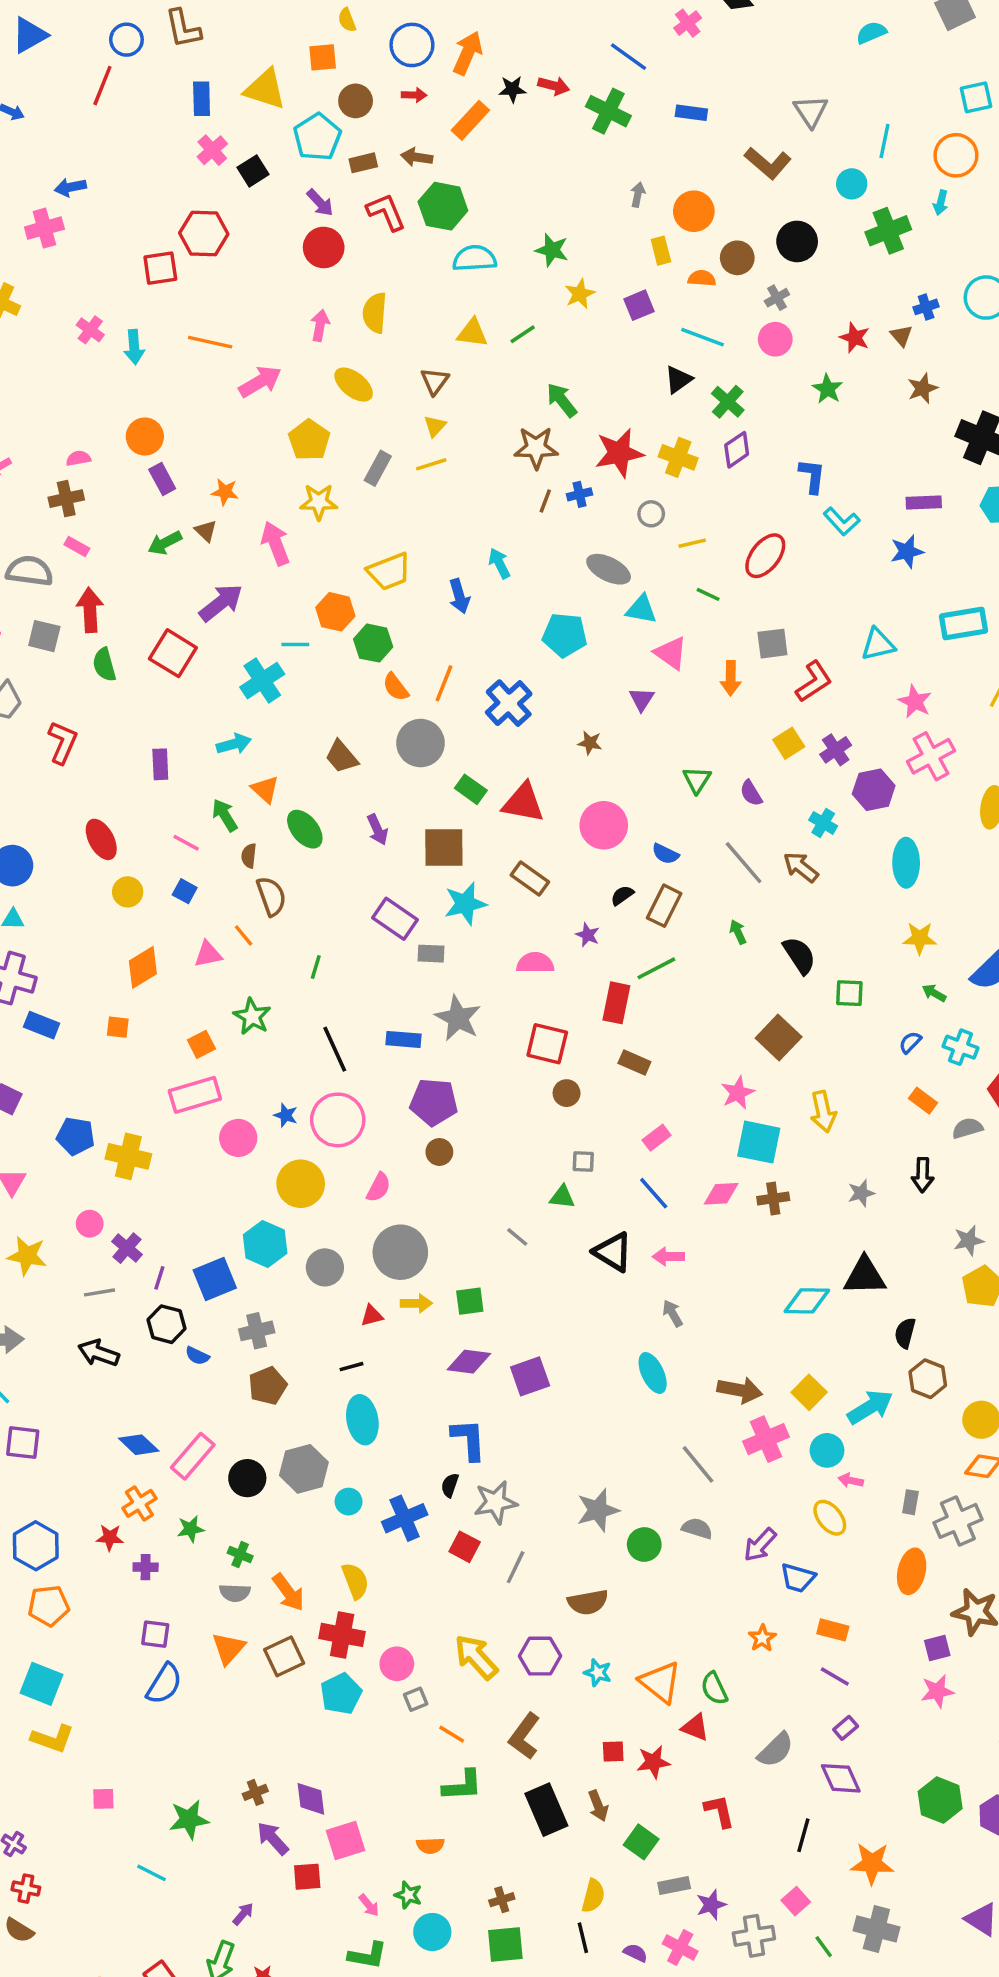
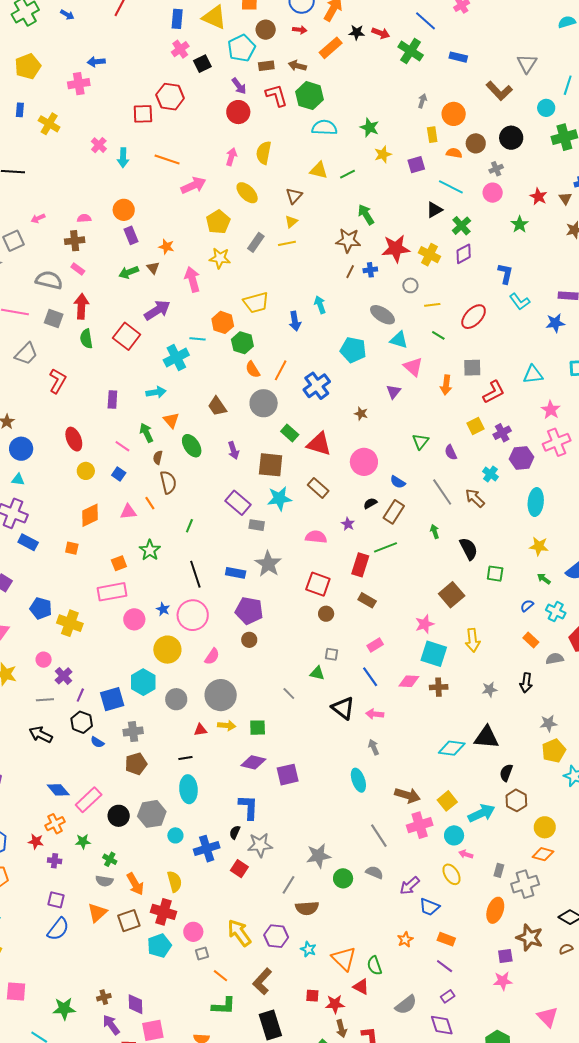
gray line: (516, 1567) -> (288, 885), moved
pink square: (103, 1799) -> (16, 992), size x1.5
brown arrow: (598, 1806) -> (341, 1029), moved

